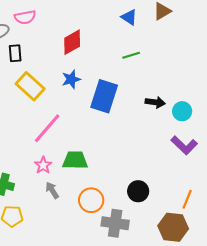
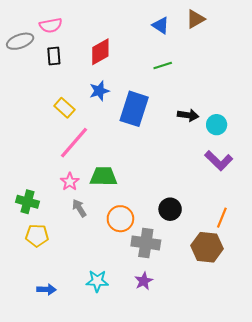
black rectangle: (15, 53) -> (54, 56), moved
yellow rectangle: (30, 86) -> (64, 108), moved, size x0.7

